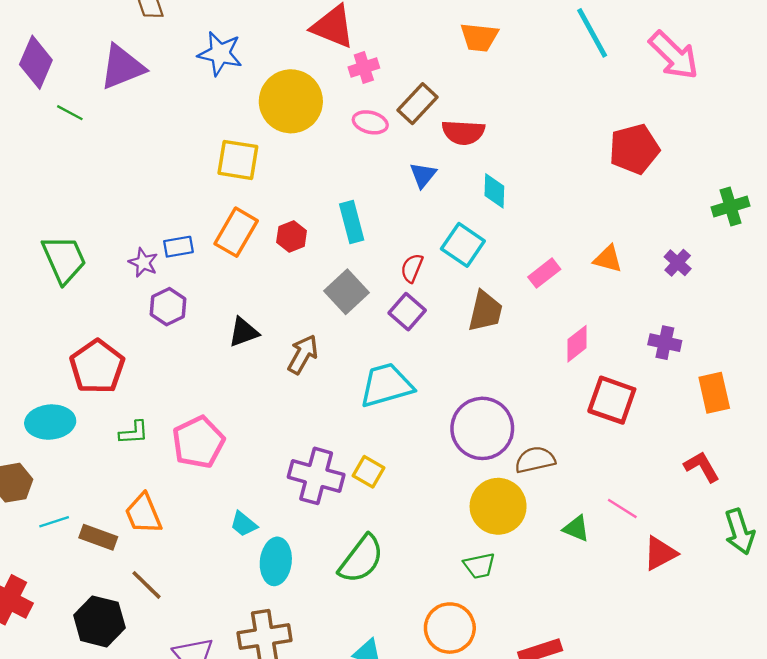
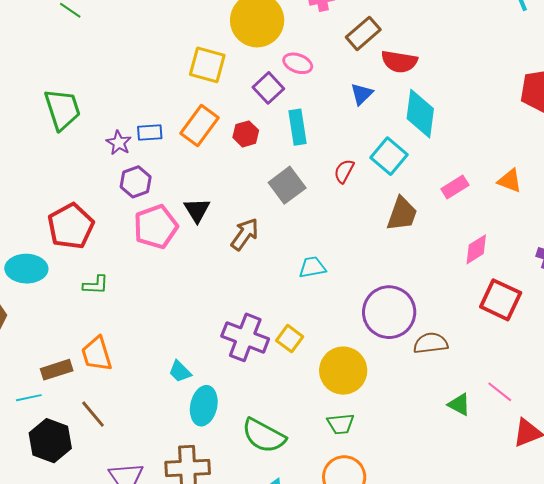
pink ellipse: (370, 122) -> (298, 63), moved
cyan diamond: (494, 191) -> (420, 114), size x1.6
green trapezoid: (64, 259) -> (62, 109), moved
purple square: (407, 312) -> (268, 88), moved
black triangle: (244, 332) -> (197, 210), turned -48
cyan trapezoid: (386, 385) -> (312, 267), size x0.6
pink pentagon: (198, 442) -> (156, 227), moved
yellow circle: (498, 506) -> (343, 371), moved
cyan line: (54, 522) -> (29, 398), moved
brown rectangle: (98, 537) -> (57, 370), turned -44
green semicircle: (361, 559) -> (264, 436), moved, turned 75
green trapezoid: (479, 566) -> (341, 424), moved

